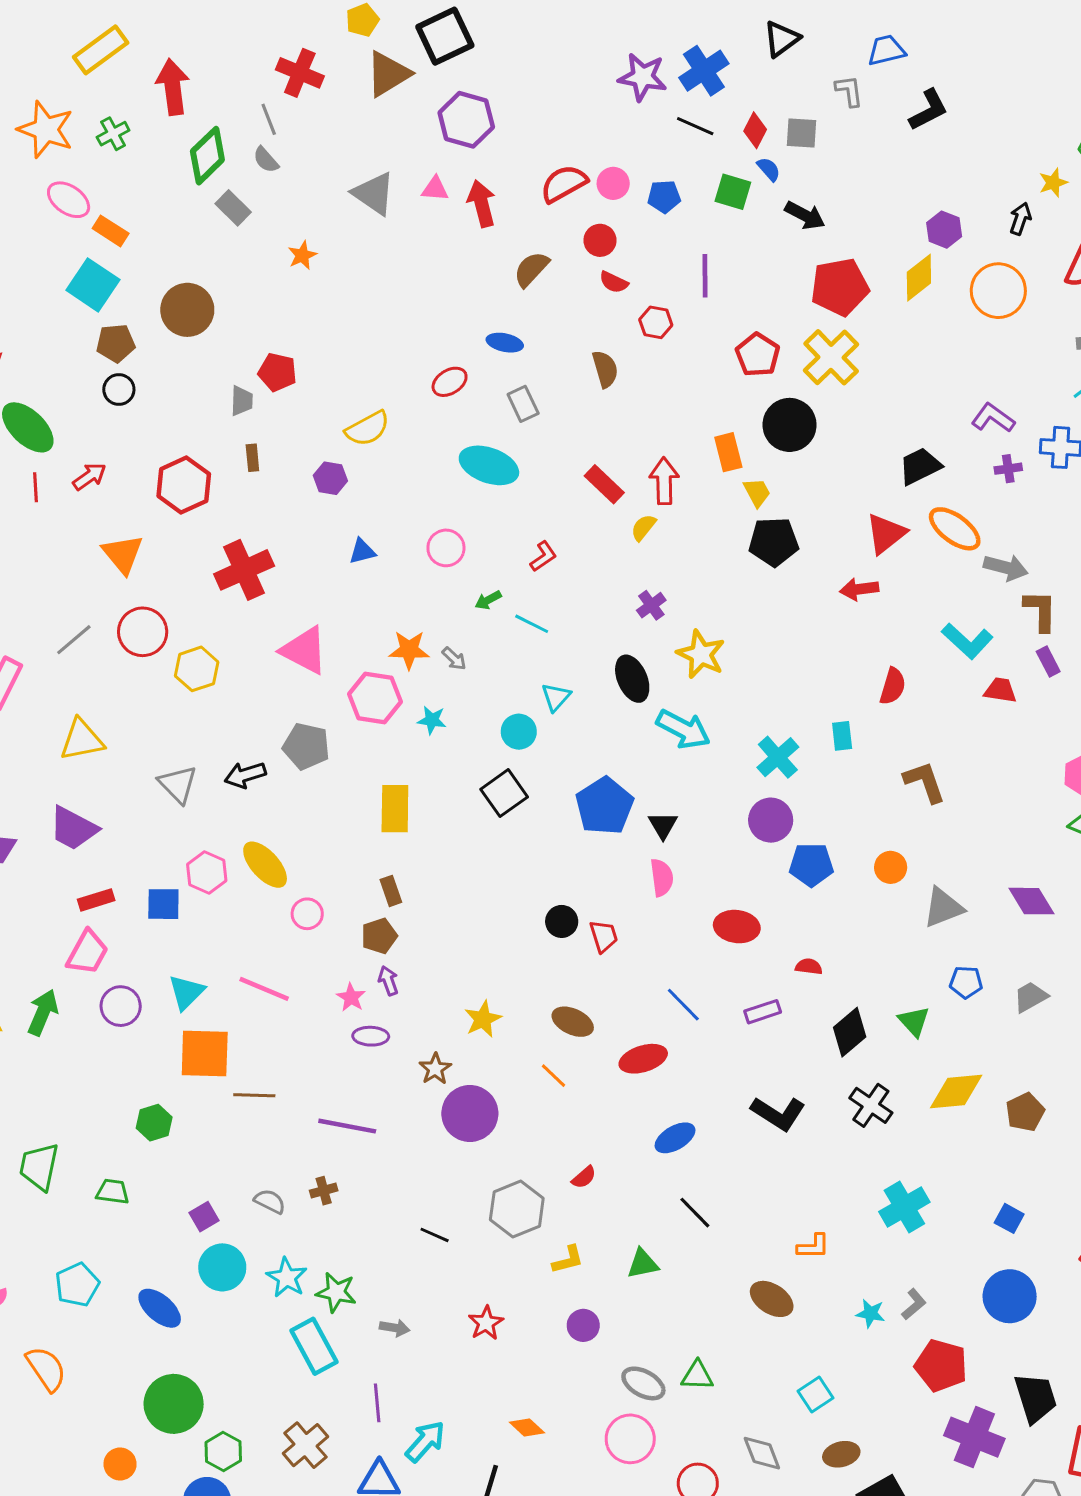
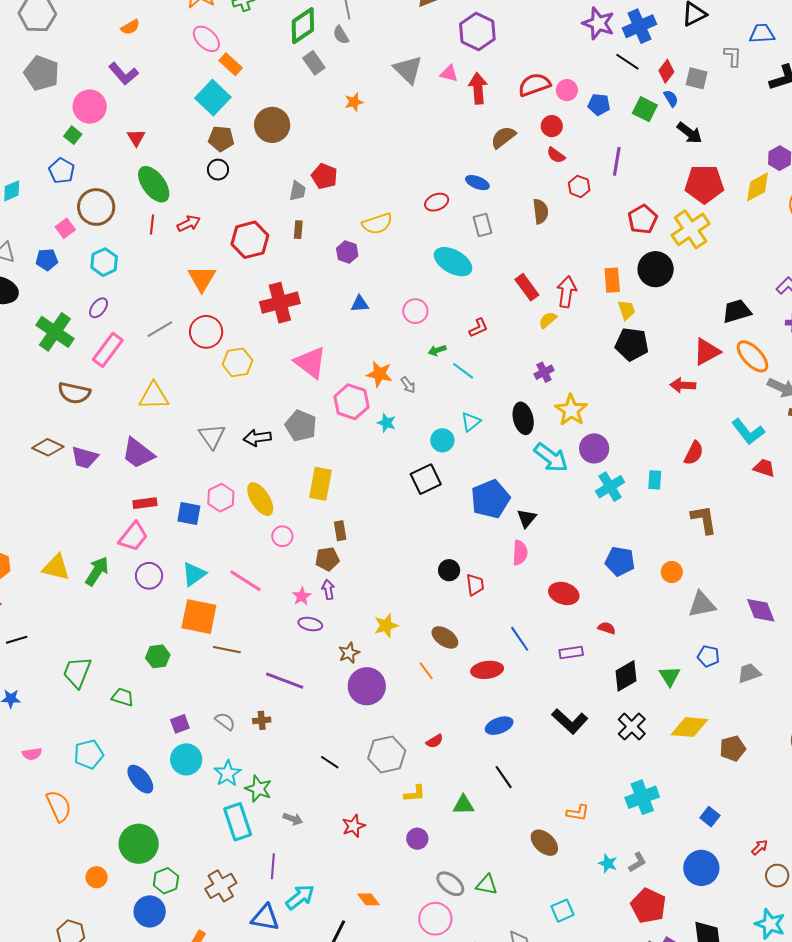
yellow rectangle: (395, 809) -> (321, 484), moved
purple circle: (771, 820) -> (594, 448), moved

